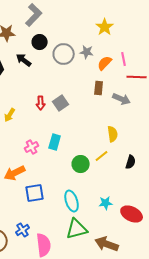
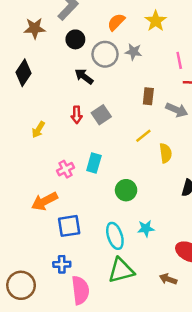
black arrow: (24, 60) -> (84, 76), moved
orange semicircle: (105, 63) -> (116, 22), moved
yellow line: (102, 156) -> (143, 136), moved
cyan star: (106, 203) -> (146, 228), moved
blue cross: (23, 230) -> (62, 264), moved, turned 32
brown arrow: (107, 244) -> (168, 279), moved, size x0.6

